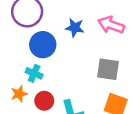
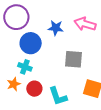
gray square: (108, 69) -> (74, 59), moved

